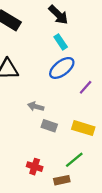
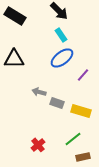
gray rectangle: (49, 126) -> (57, 103), moved
red cross: (35, 167) -> (38, 145), turned 32
brown rectangle: (62, 180) -> (83, 157), moved

